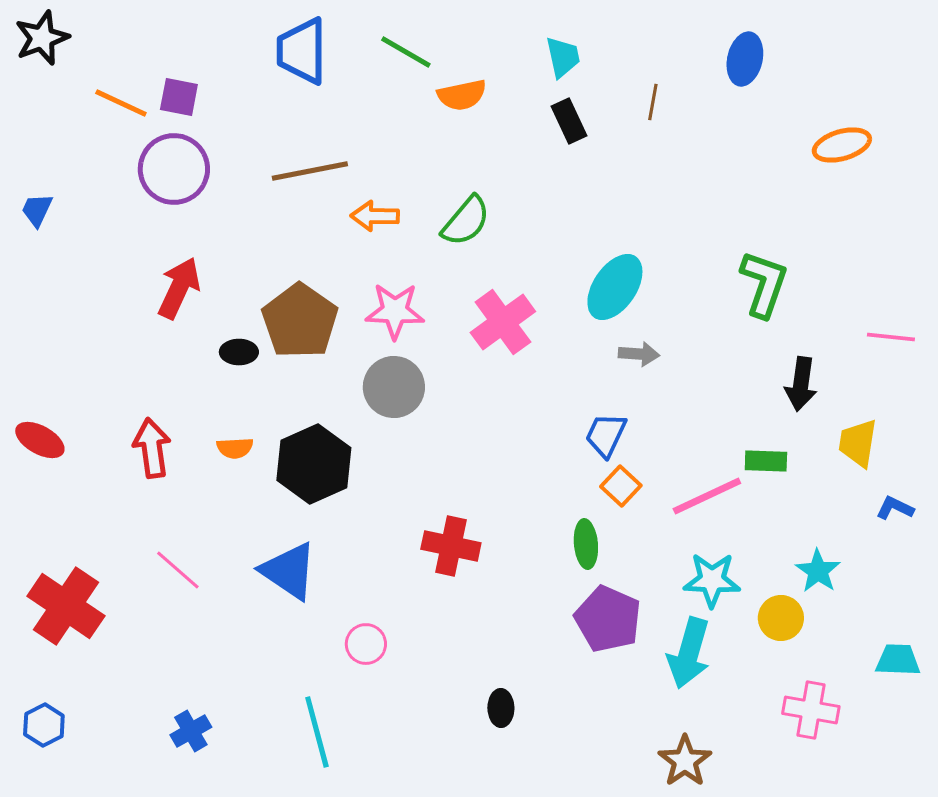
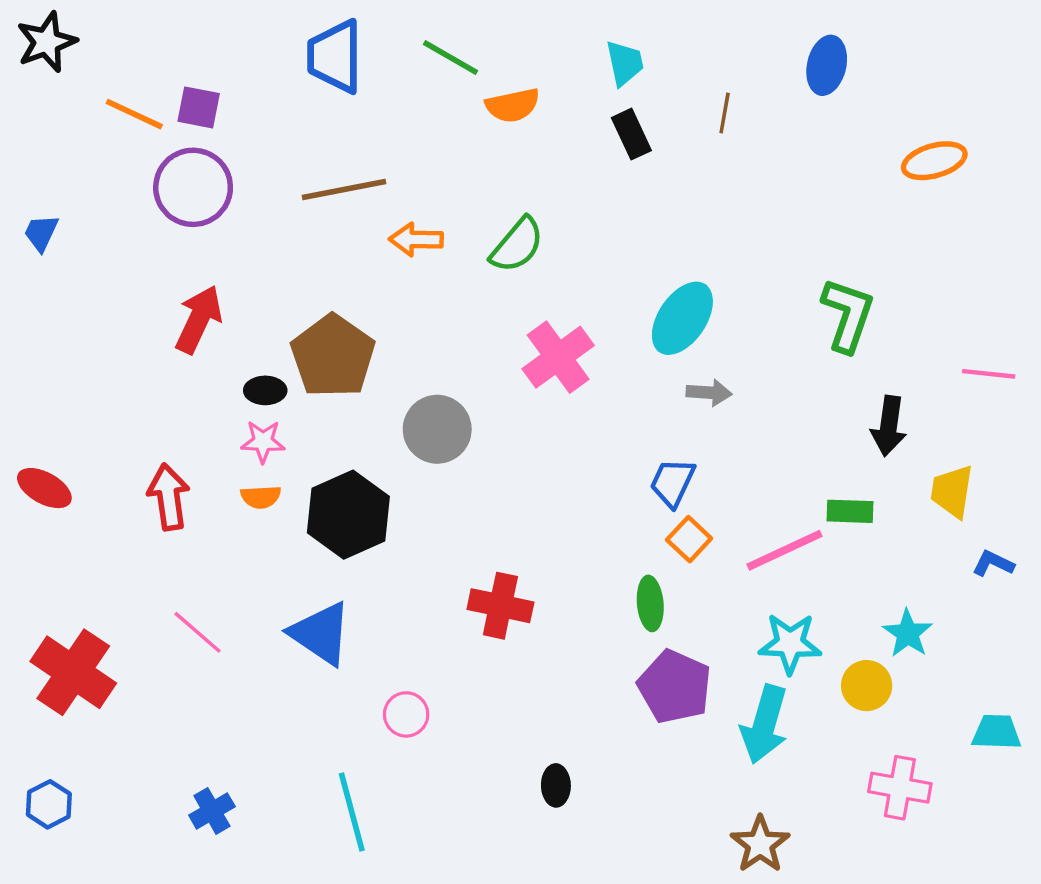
pink star: (395, 311) -> (263, 441), moved, size x0.7

